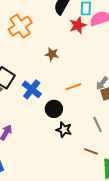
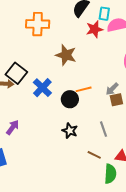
orange cross: (20, 26) -> (38, 24), turned 30
brown star: (52, 54) -> (66, 55), size x1.5
black circle: (54, 109) -> (70, 99), moved

